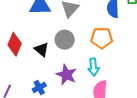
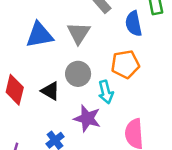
cyan arrow: (93, 67) -> (106, 92), moved

